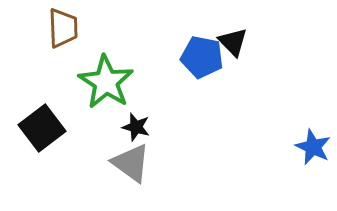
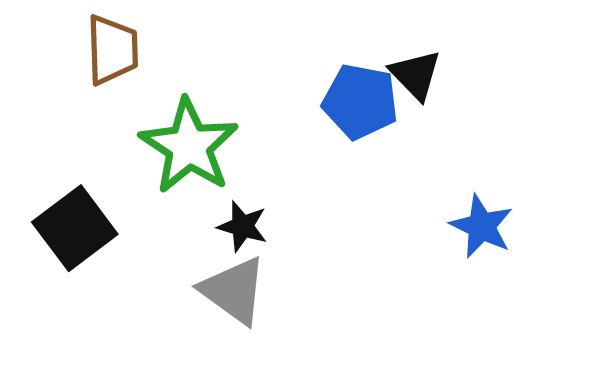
blue star: (313, 147) -> (482, 226), moved

